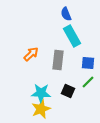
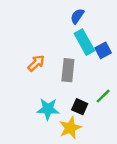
blue semicircle: (66, 14) -> (77, 16), turned 56
blue square: (88, 63) -> (103, 50), moved, turned -32
yellow star: (41, 109) -> (70, 128), moved

